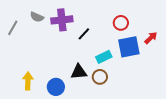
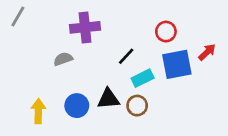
gray semicircle: (37, 17) -> (63, 59), moved, turned 136
gray line: (13, 28) -> (18, 16), moved
black line: (84, 34) -> (126, 56), moved
blue circle: (56, 87) -> (77, 106), moved

